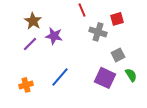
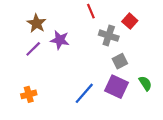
red square: (117, 19) -> (130, 21), turned -32
gray square: (118, 55) -> (120, 61), moved
blue line: (60, 77) -> (84, 93), moved

